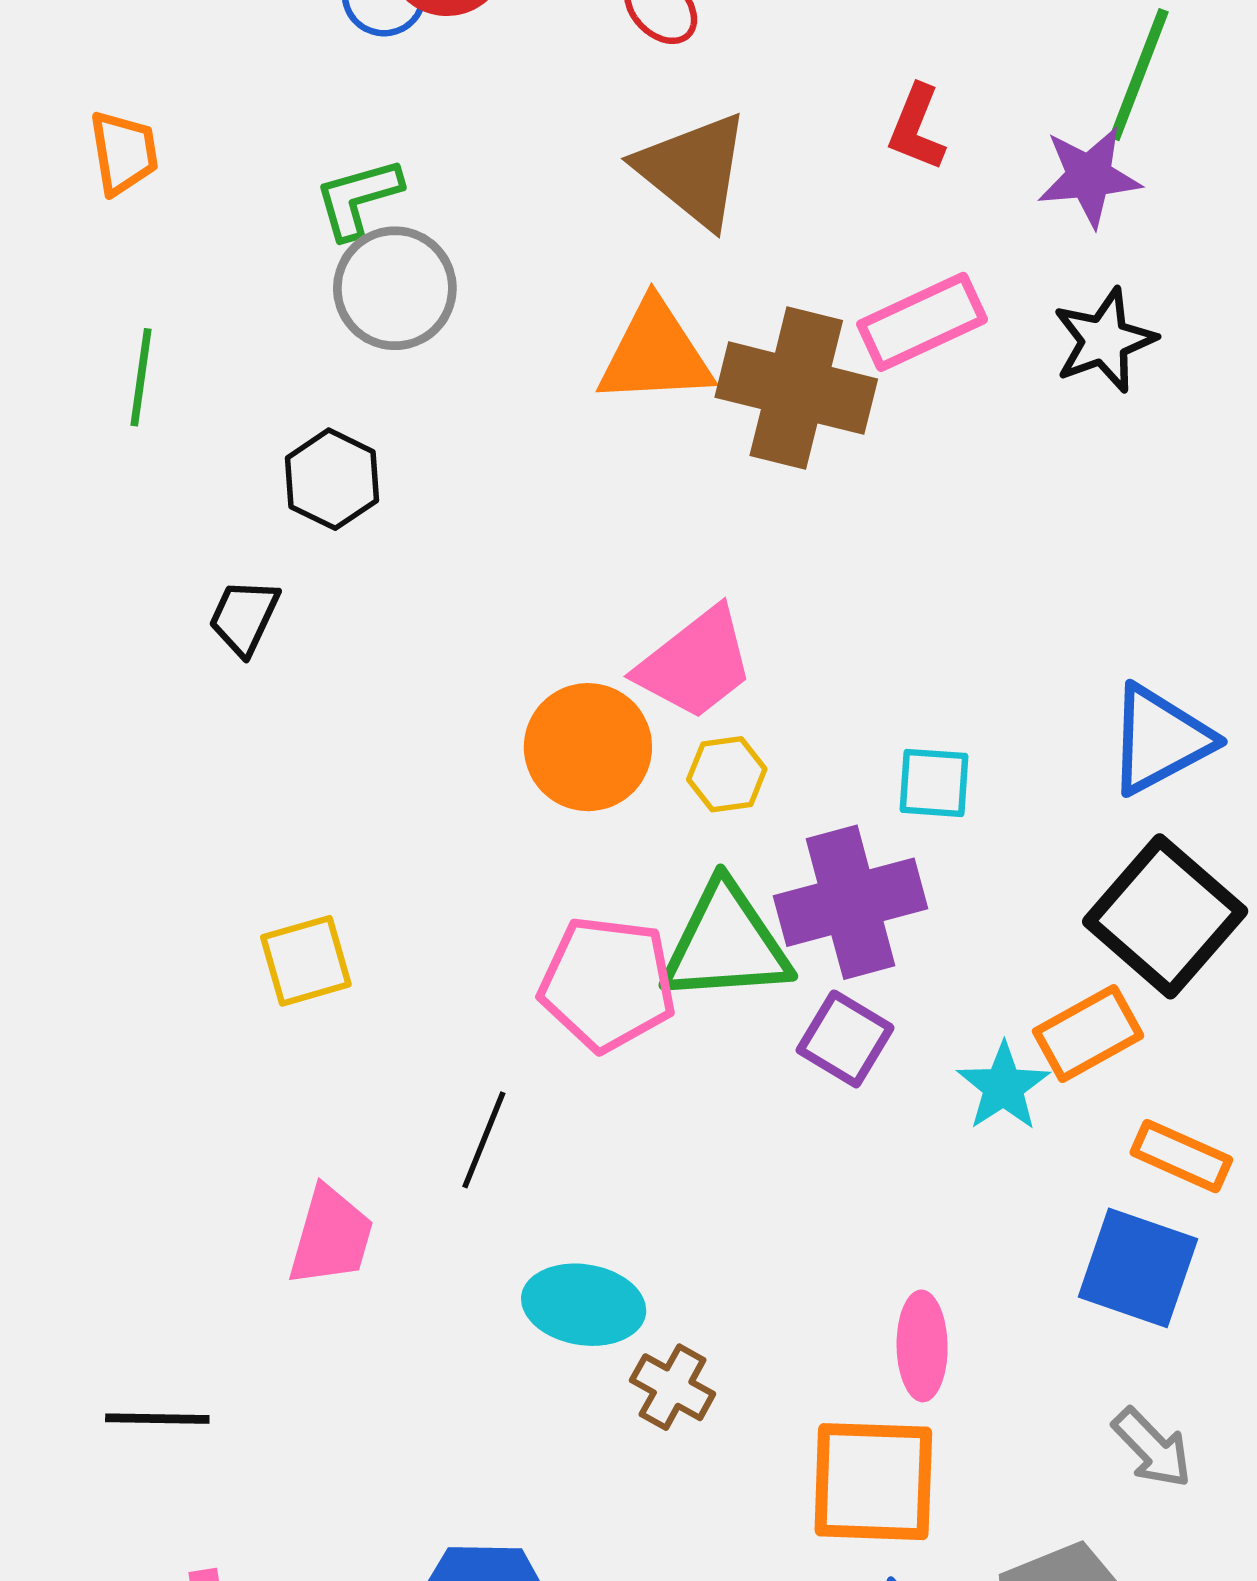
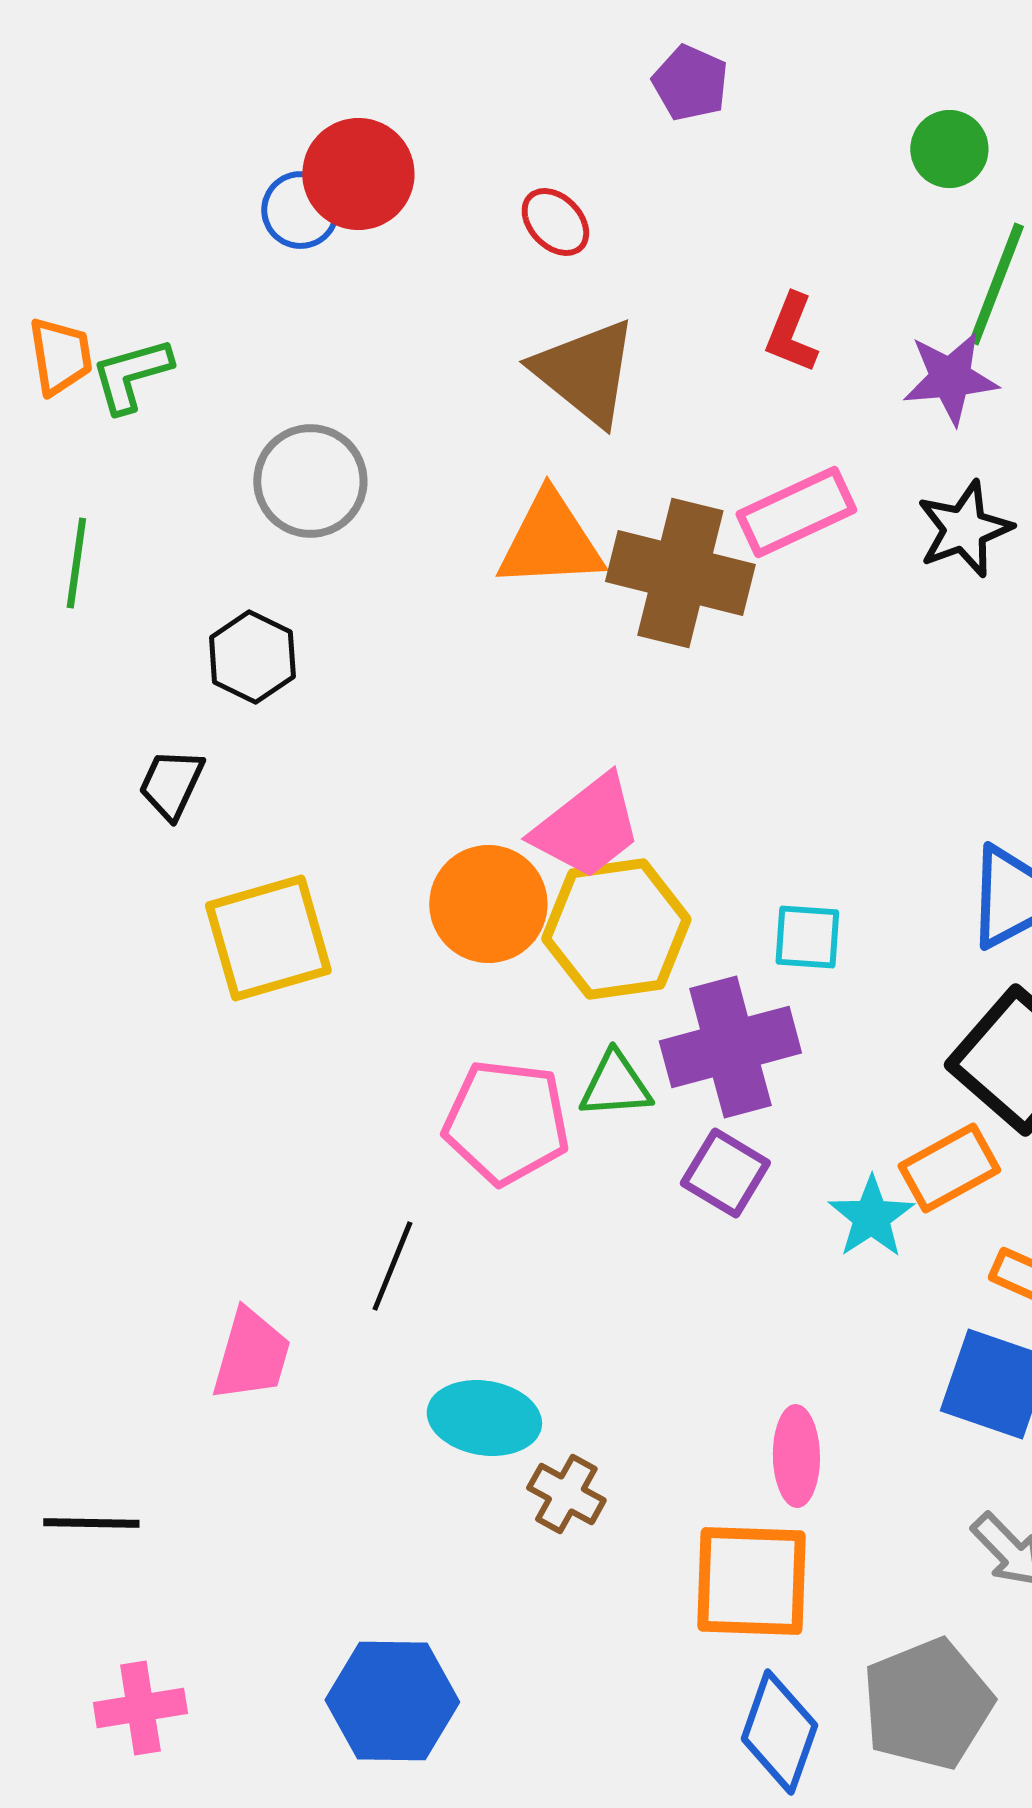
green L-shape: (358, 198) -> (131, 375), moved
yellow hexagon: (727, 774) -> (616, 929), size x2.0
green triangle: (726, 943) -> (615, 1085), size x0.6
yellow square: (306, 961) -> (268, 938), moved, size x1.5

